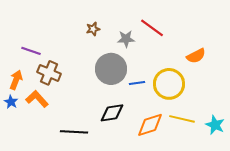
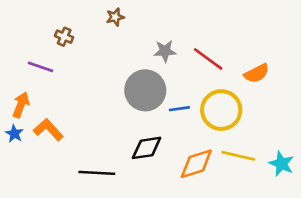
red line: (152, 28) -> (208, 59), moved
brown star: (93, 29) -> (115, 17), moved
brown cross: (49, 73) -> (64, 37), moved, size x0.6

